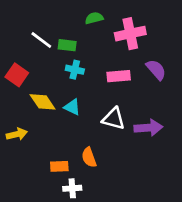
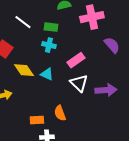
green rectangle: (67, 45) -> (51, 27), moved
pink rectangle: (119, 76) -> (76, 60), moved, turned -30
white triangle: (114, 119) -> (79, 83), turned 30

